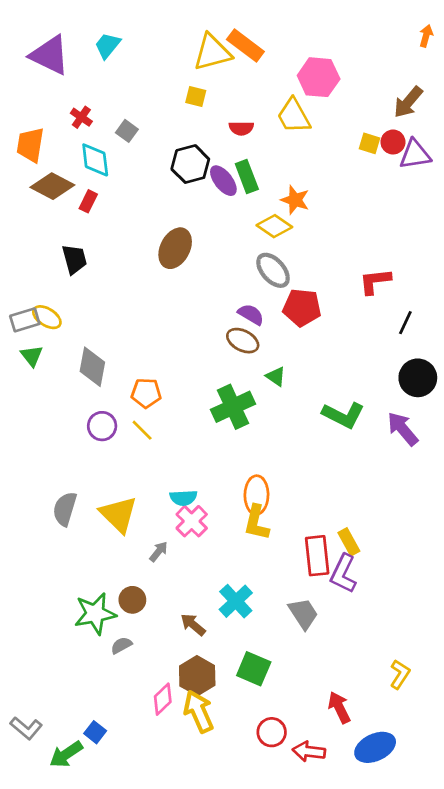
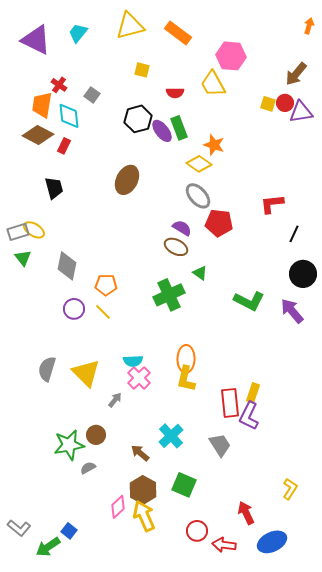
yellow triangle: (212, 52) -> (130, 26), moved
orange trapezoid: (30, 145) -> (42, 105), moved
yellow rectangle: (349, 542) -> (253, 393), turned 48

